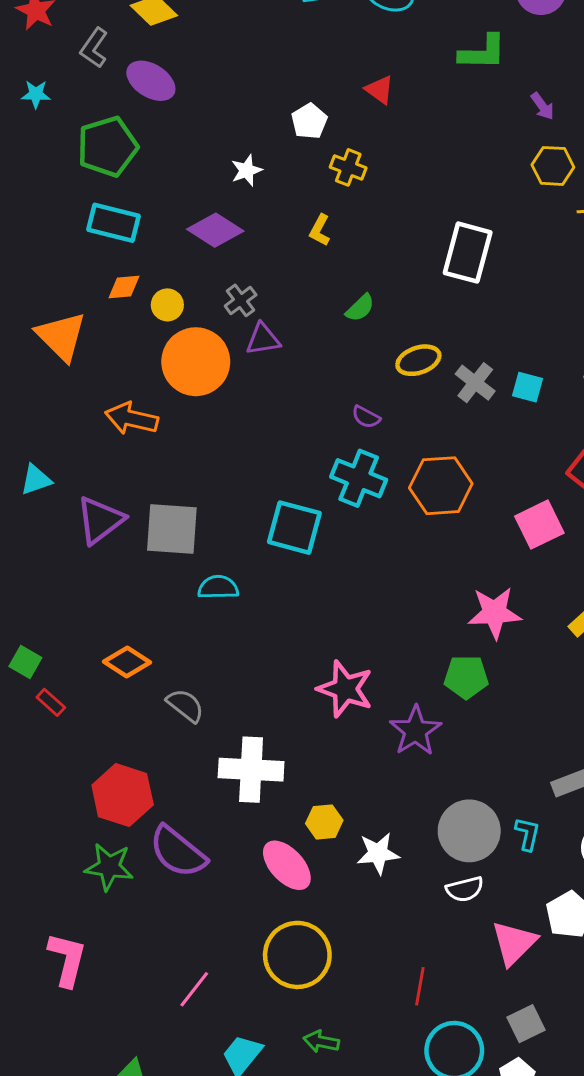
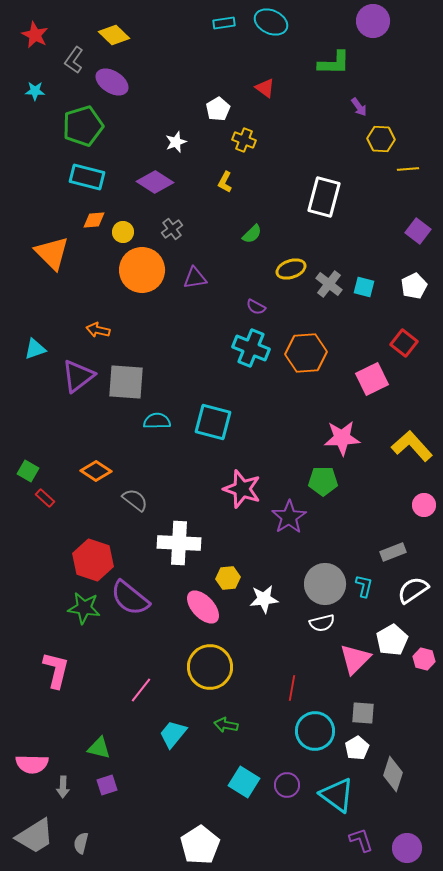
purple arrow: (542, 106) -> (359, 107), moved
purple triangle: (263, 339) -> (195, 278), moved
orange arrow: (131, 418) -> (98, 330), moved, size x0.7
cyan square: (294, 528) -> (213, 422), moved
gray square: (526, 1024) -> (363, 713), turned 30

